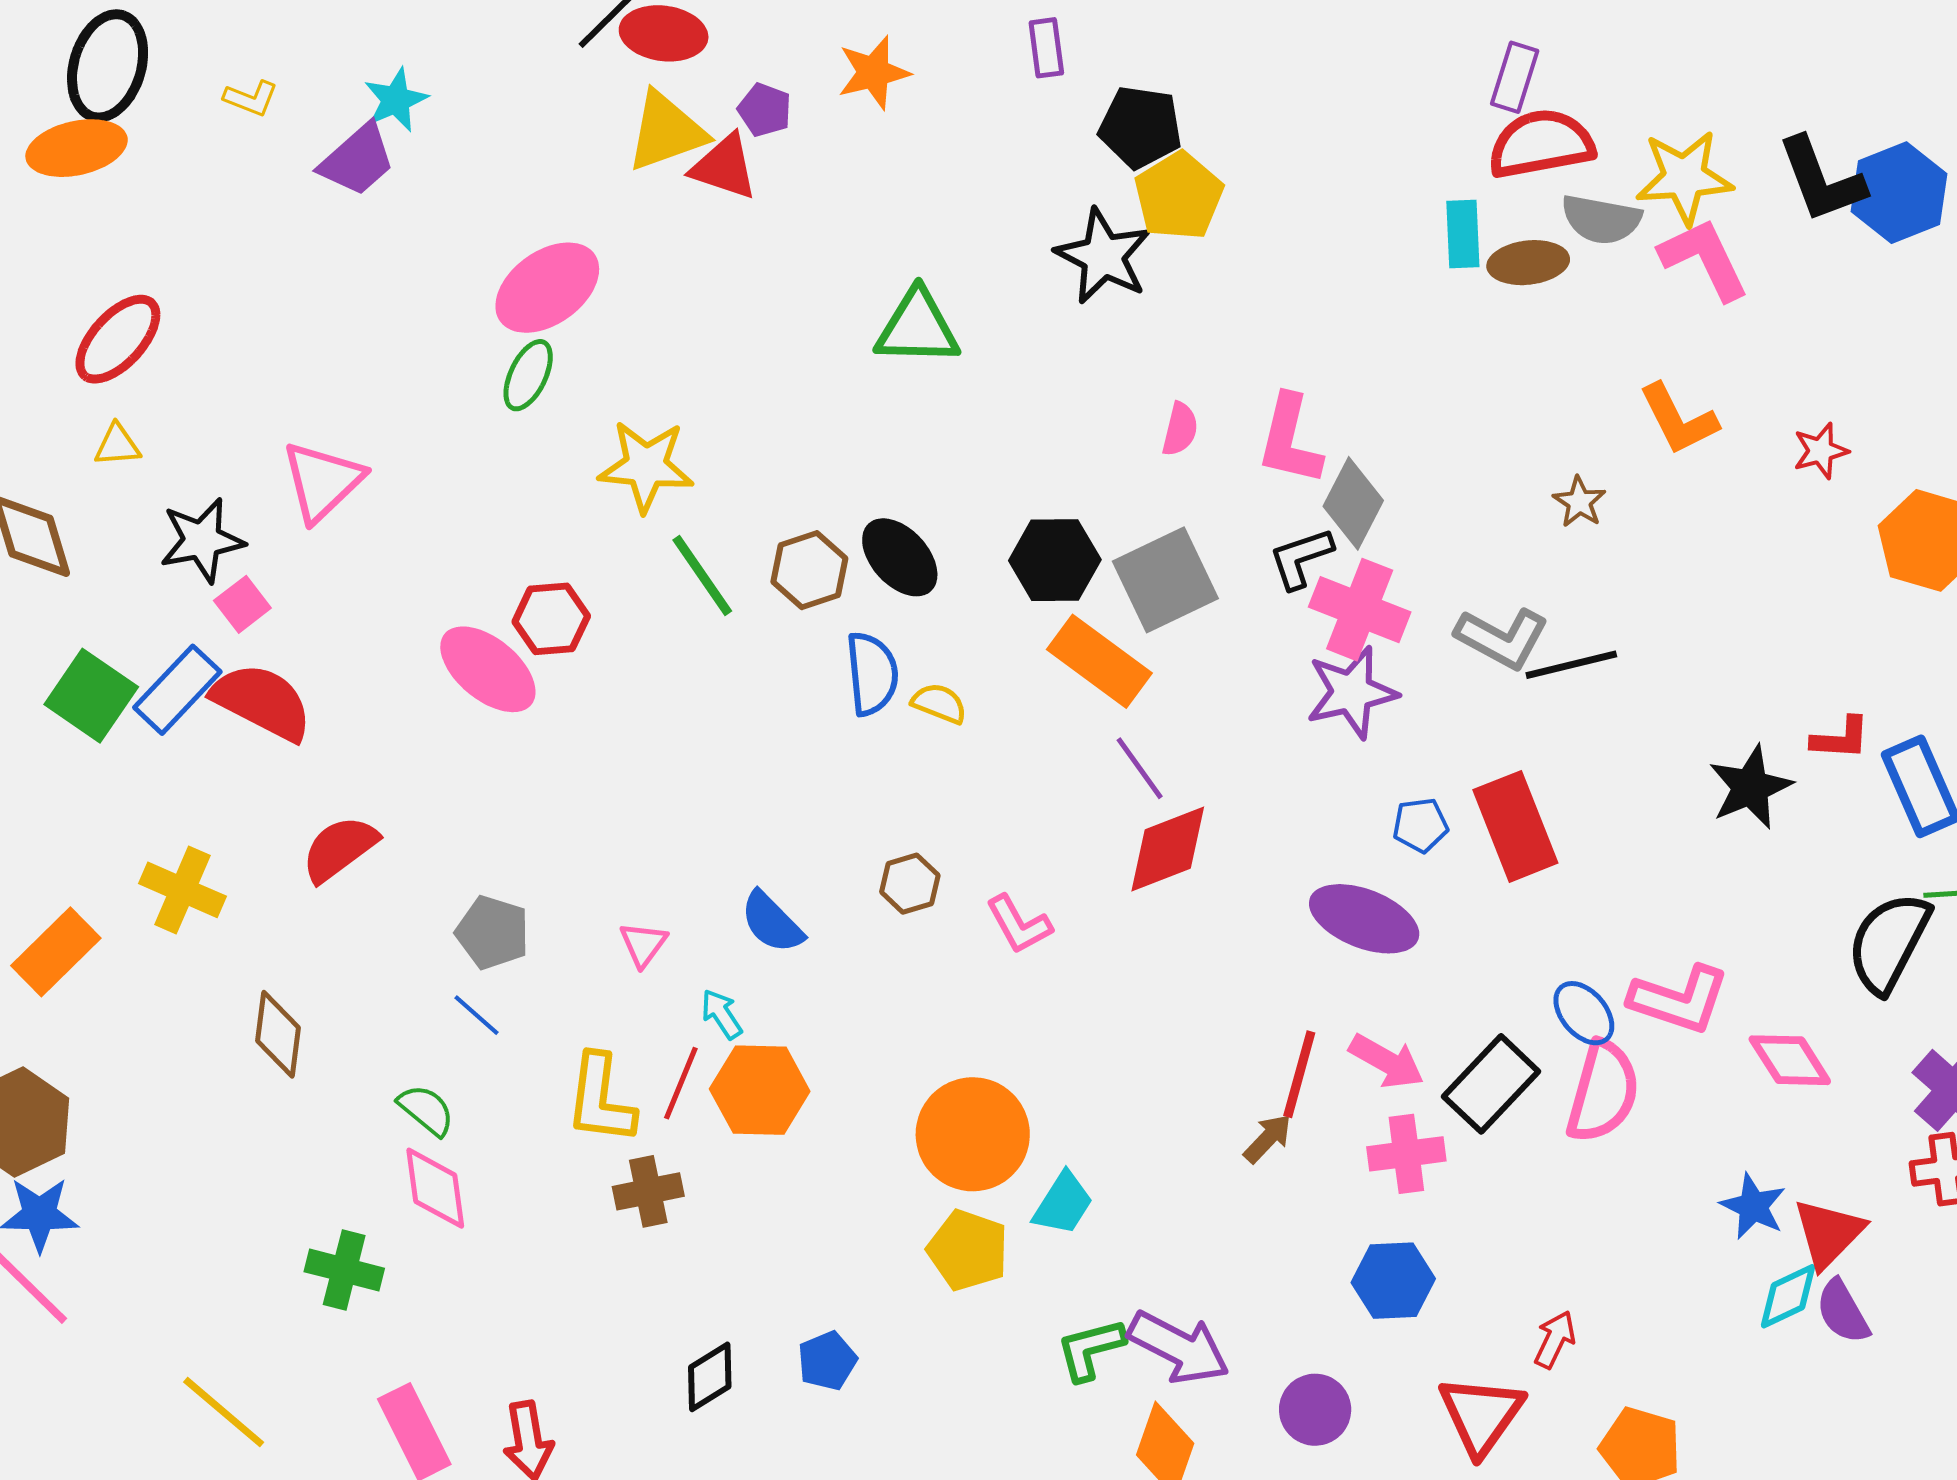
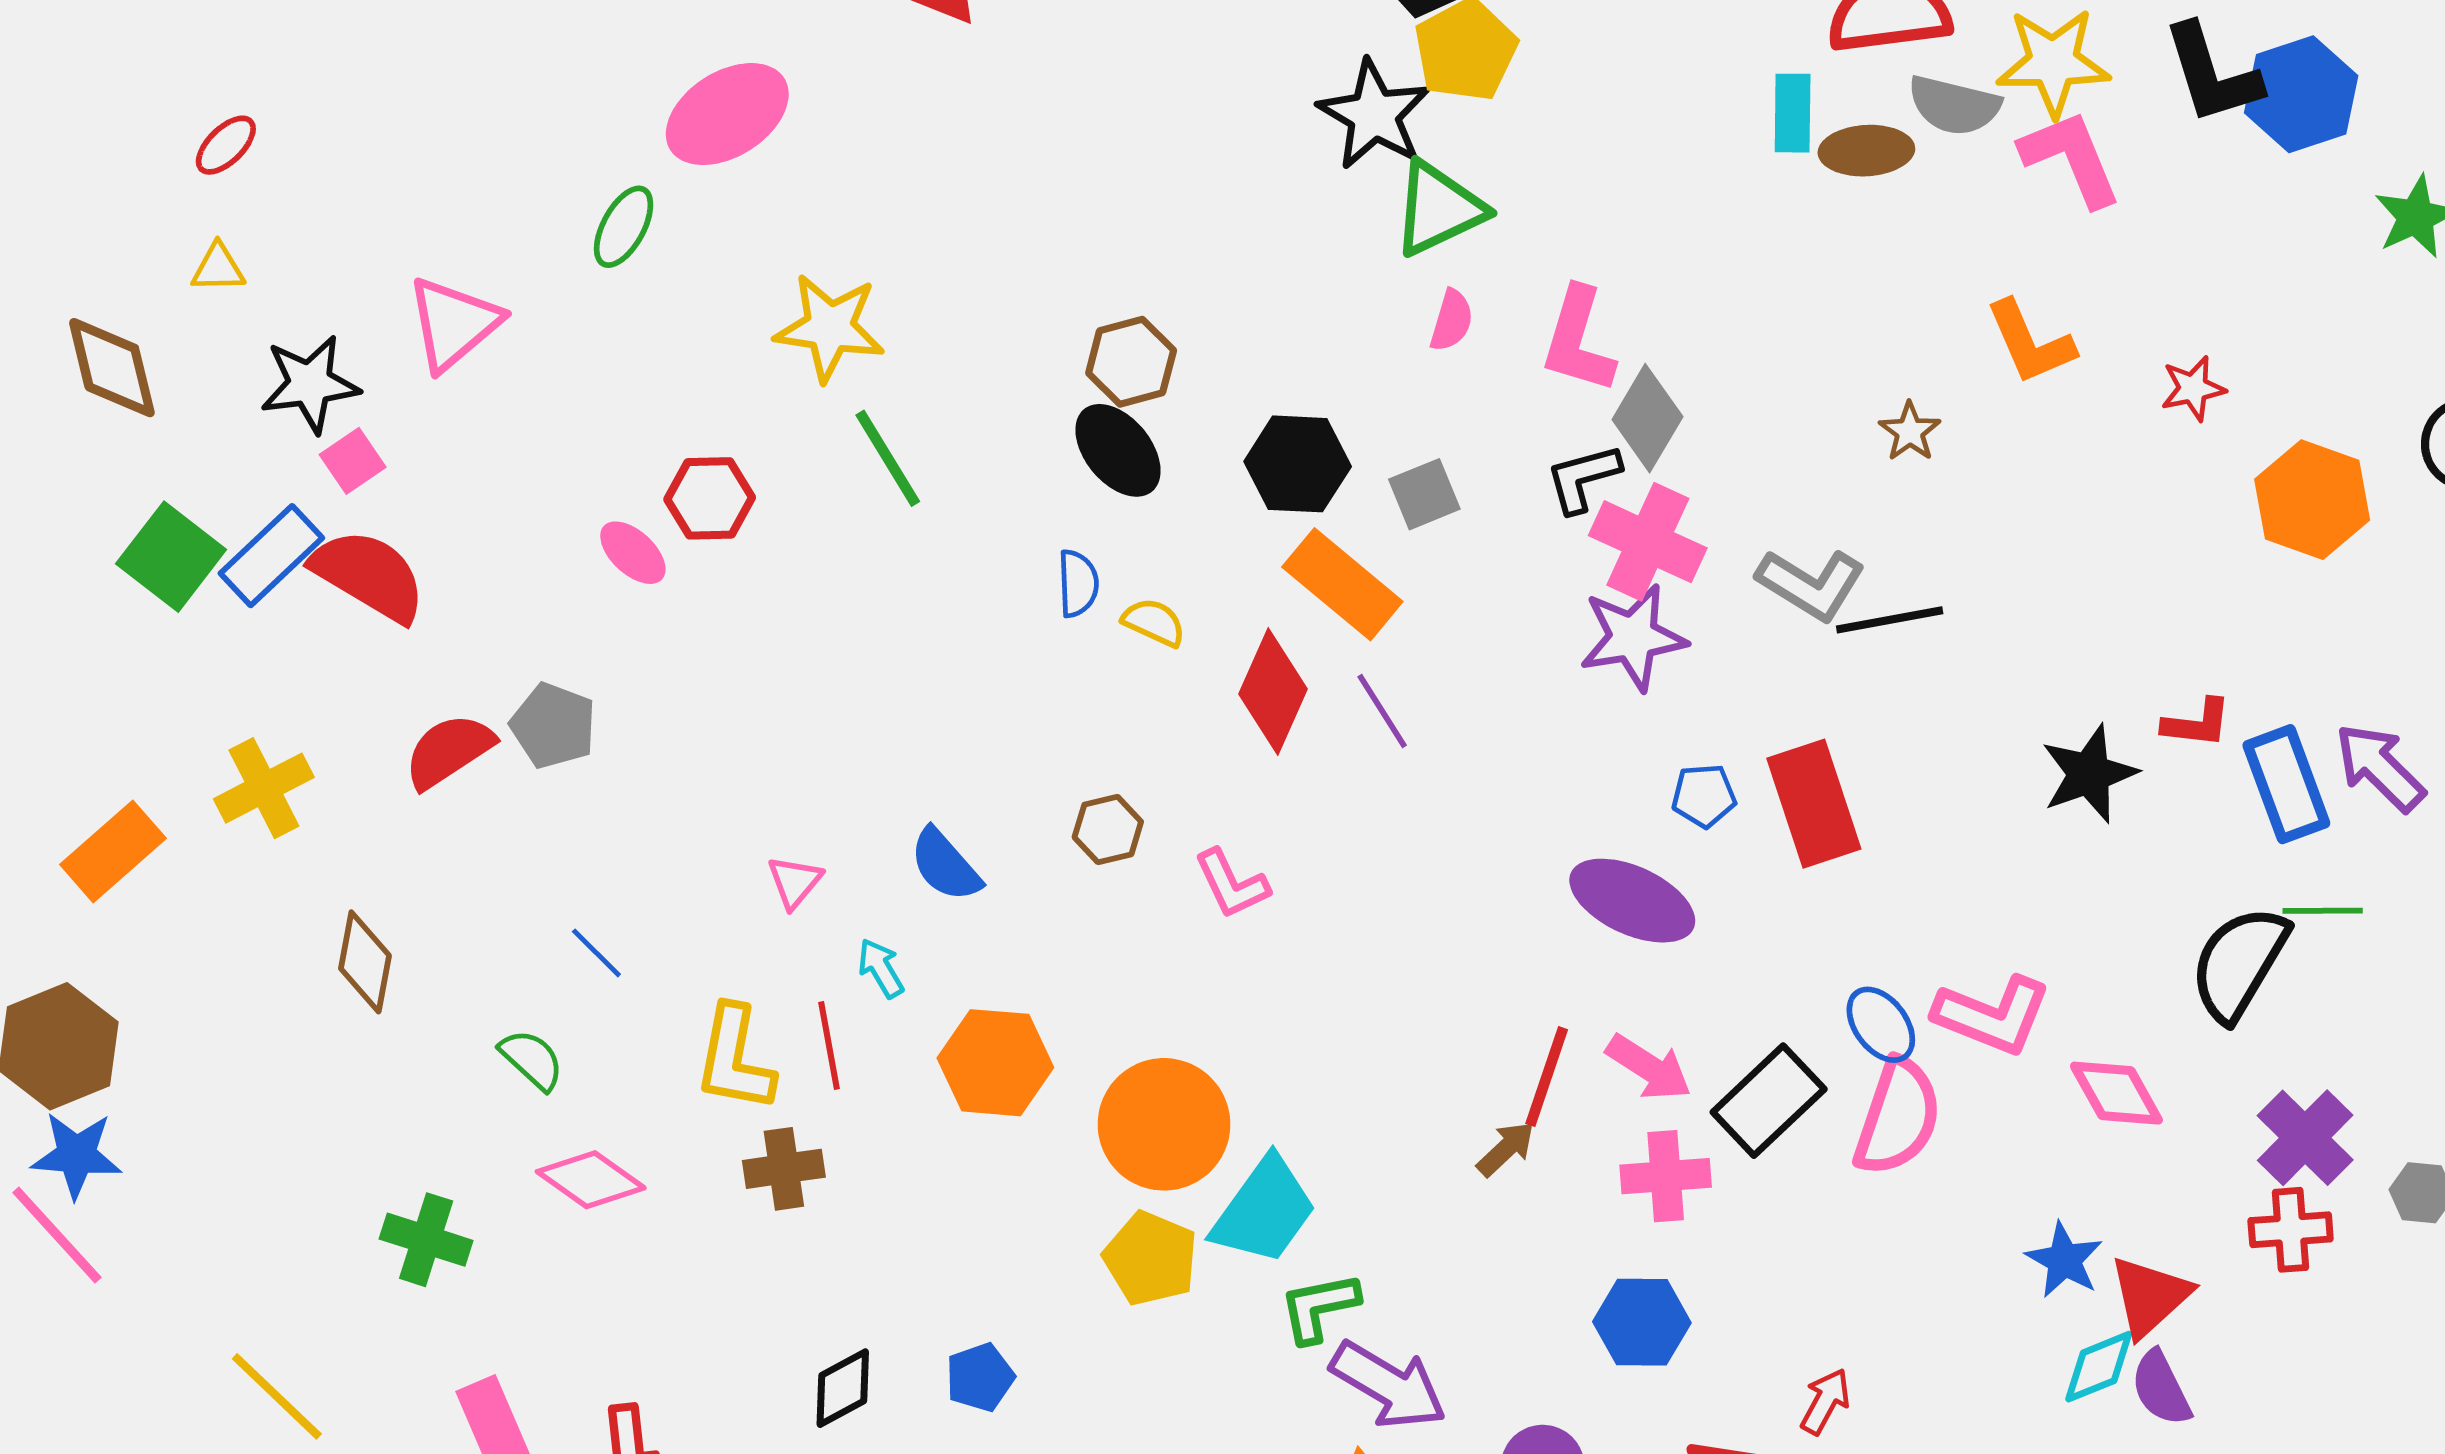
green triangle: (917, 328) -> (1439, 209), moved, turned -30
red ellipse: (118, 339) -> (226, 145), size x0.6
green ellipse: (528, 375) -> (624, 227), moved
brown hexagon: (809, 570) -> (1131, 362), moved
gray square: (1165, 580) -> (1424, 494), size x0.6
pink ellipse: (488, 669) -> (633, 553), size x0.6
blue semicircle: (872, 674) -> (1078, 583), size x0.7
red diamond: (1168, 849) -> (1273, 692), moved, turned -48
yellow cross: (182, 890) -> (264, 788), turned 36
gray pentagon: (493, 932) -> (553, 726), moved
red line: (681, 1083) -> (829, 1046), turned -36
orange hexagon: (760, 1090) -> (995, 1063), moved
pink diamond: (435, 1188) -> (591, 1180), moved, turned -50
cyan trapezoid: (1063, 1204) -> (1264, 1211), size x1.5
green L-shape: (1090, 1349) -> (1319, 1307), moved

